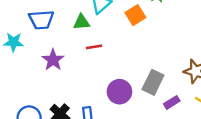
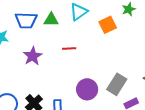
green triangle: (82, 22) -> (51, 20), moved

